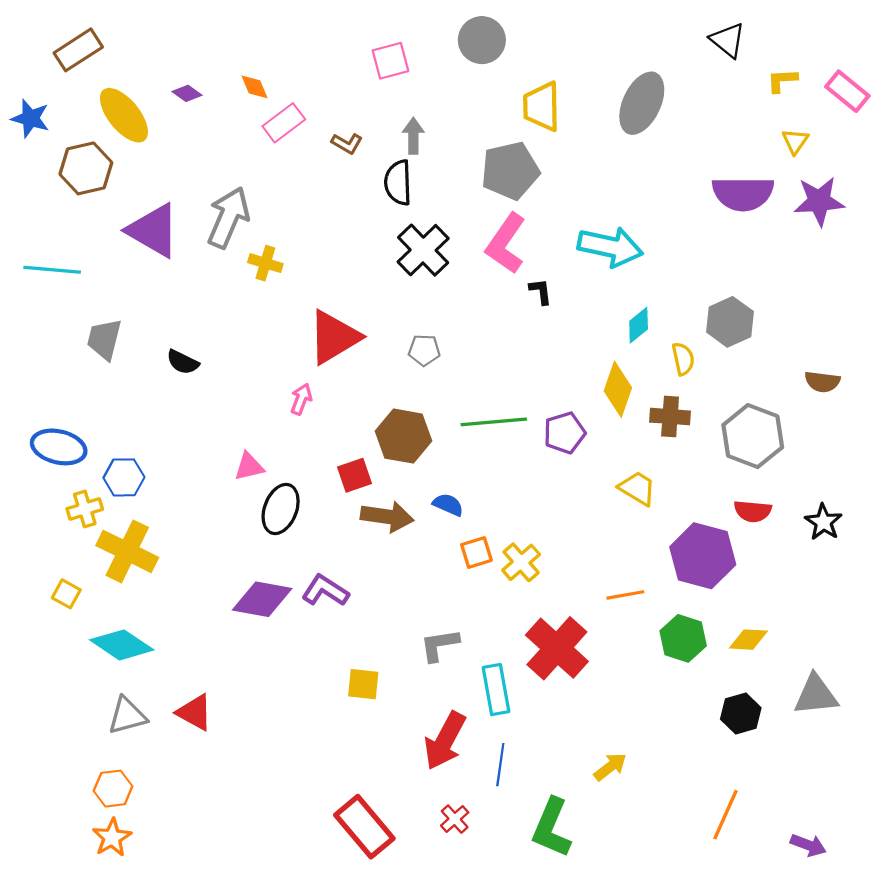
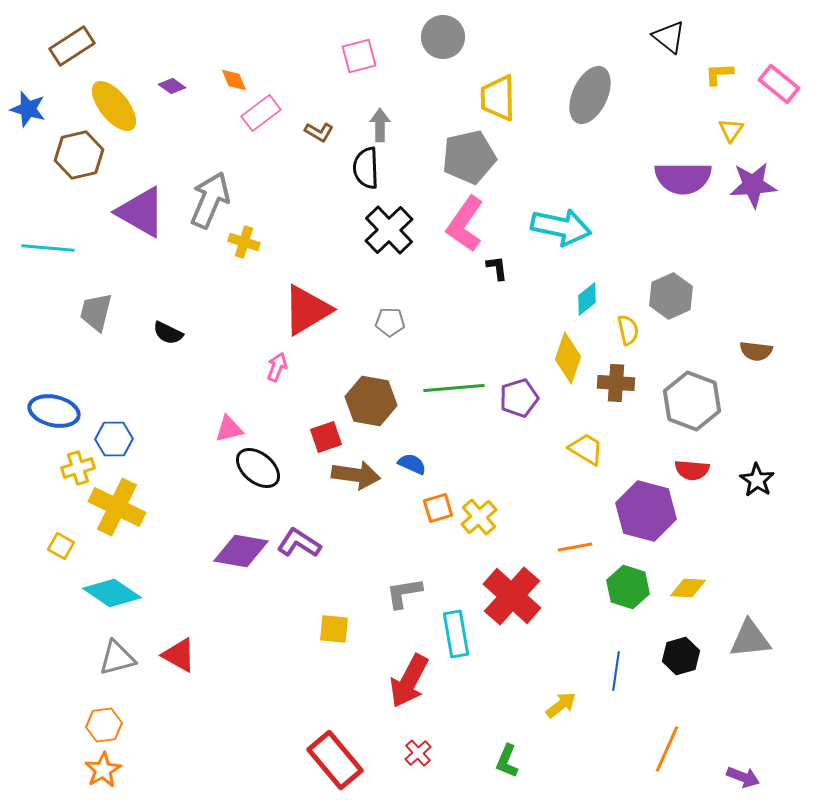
black ellipse: (281, 509) -> (258, 468), turned -72
blue line: (500, 765) -> (616, 671), moved
green L-shape: (551, 828) -> (507, 761), size x0.6

